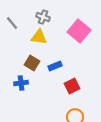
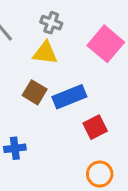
blue rectangle: (55, 66) -> (69, 97), size x1.5
blue cross: (21, 83) -> (15, 148), moved

